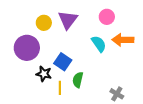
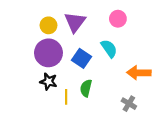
orange arrow: (123, 40) -> (139, 73), moved
purple circle: (27, 48) -> (48, 53), moved
blue square: (63, 62) -> (82, 58), moved

